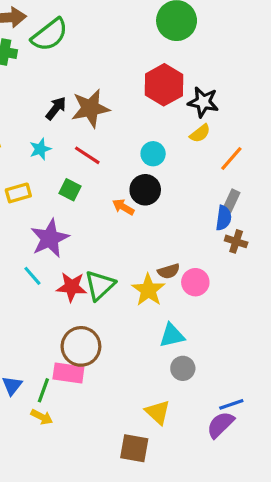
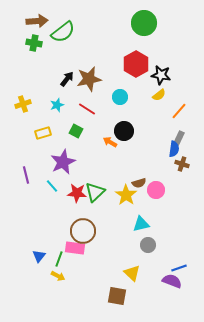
cyan circle: (153, 154) -> (120, 97), moved
purple semicircle: (220, 425) -> (172, 281), turned 66

